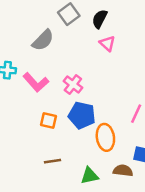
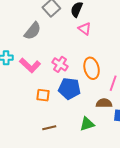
orange ellipse: (105, 137) -> (92, 68), moved
brown semicircle: (123, 171) -> (104, 103), moved
green triangle: (90, 176) -> (87, 124), moved

